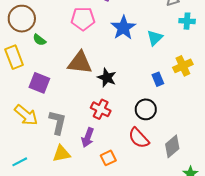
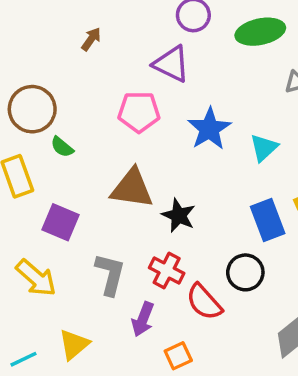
blue rectangle: (158, 79) -> (268, 220), size x1.6
gray L-shape: (58, 122) -> (110, 274), moved
red semicircle: (139, 138) -> (204, 302), moved
yellow triangle: (61, 154) -> (74, 345), moved, turned -30

